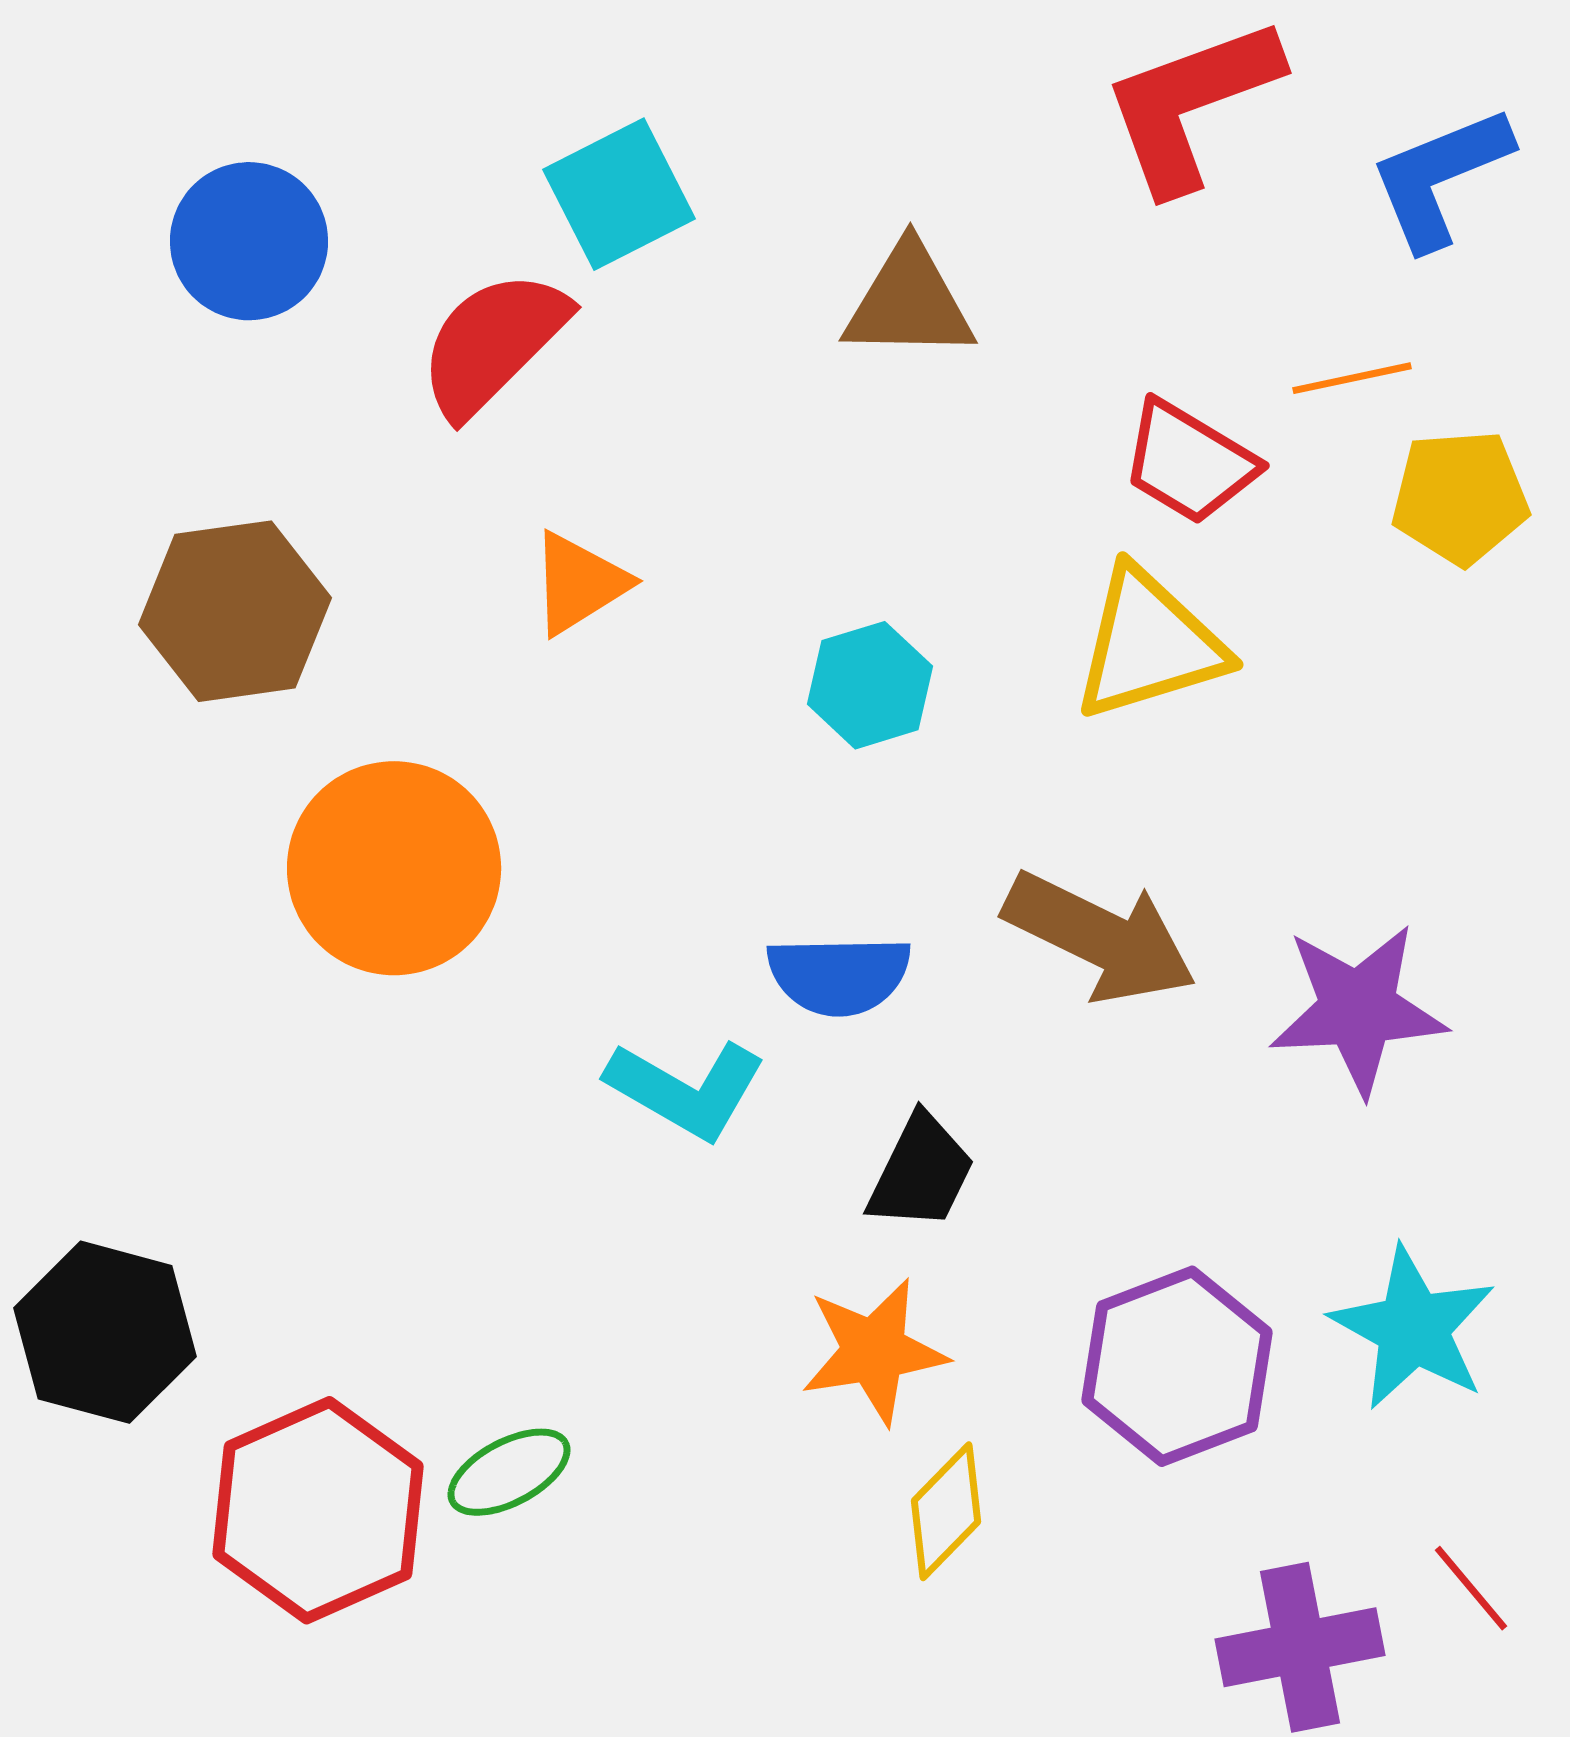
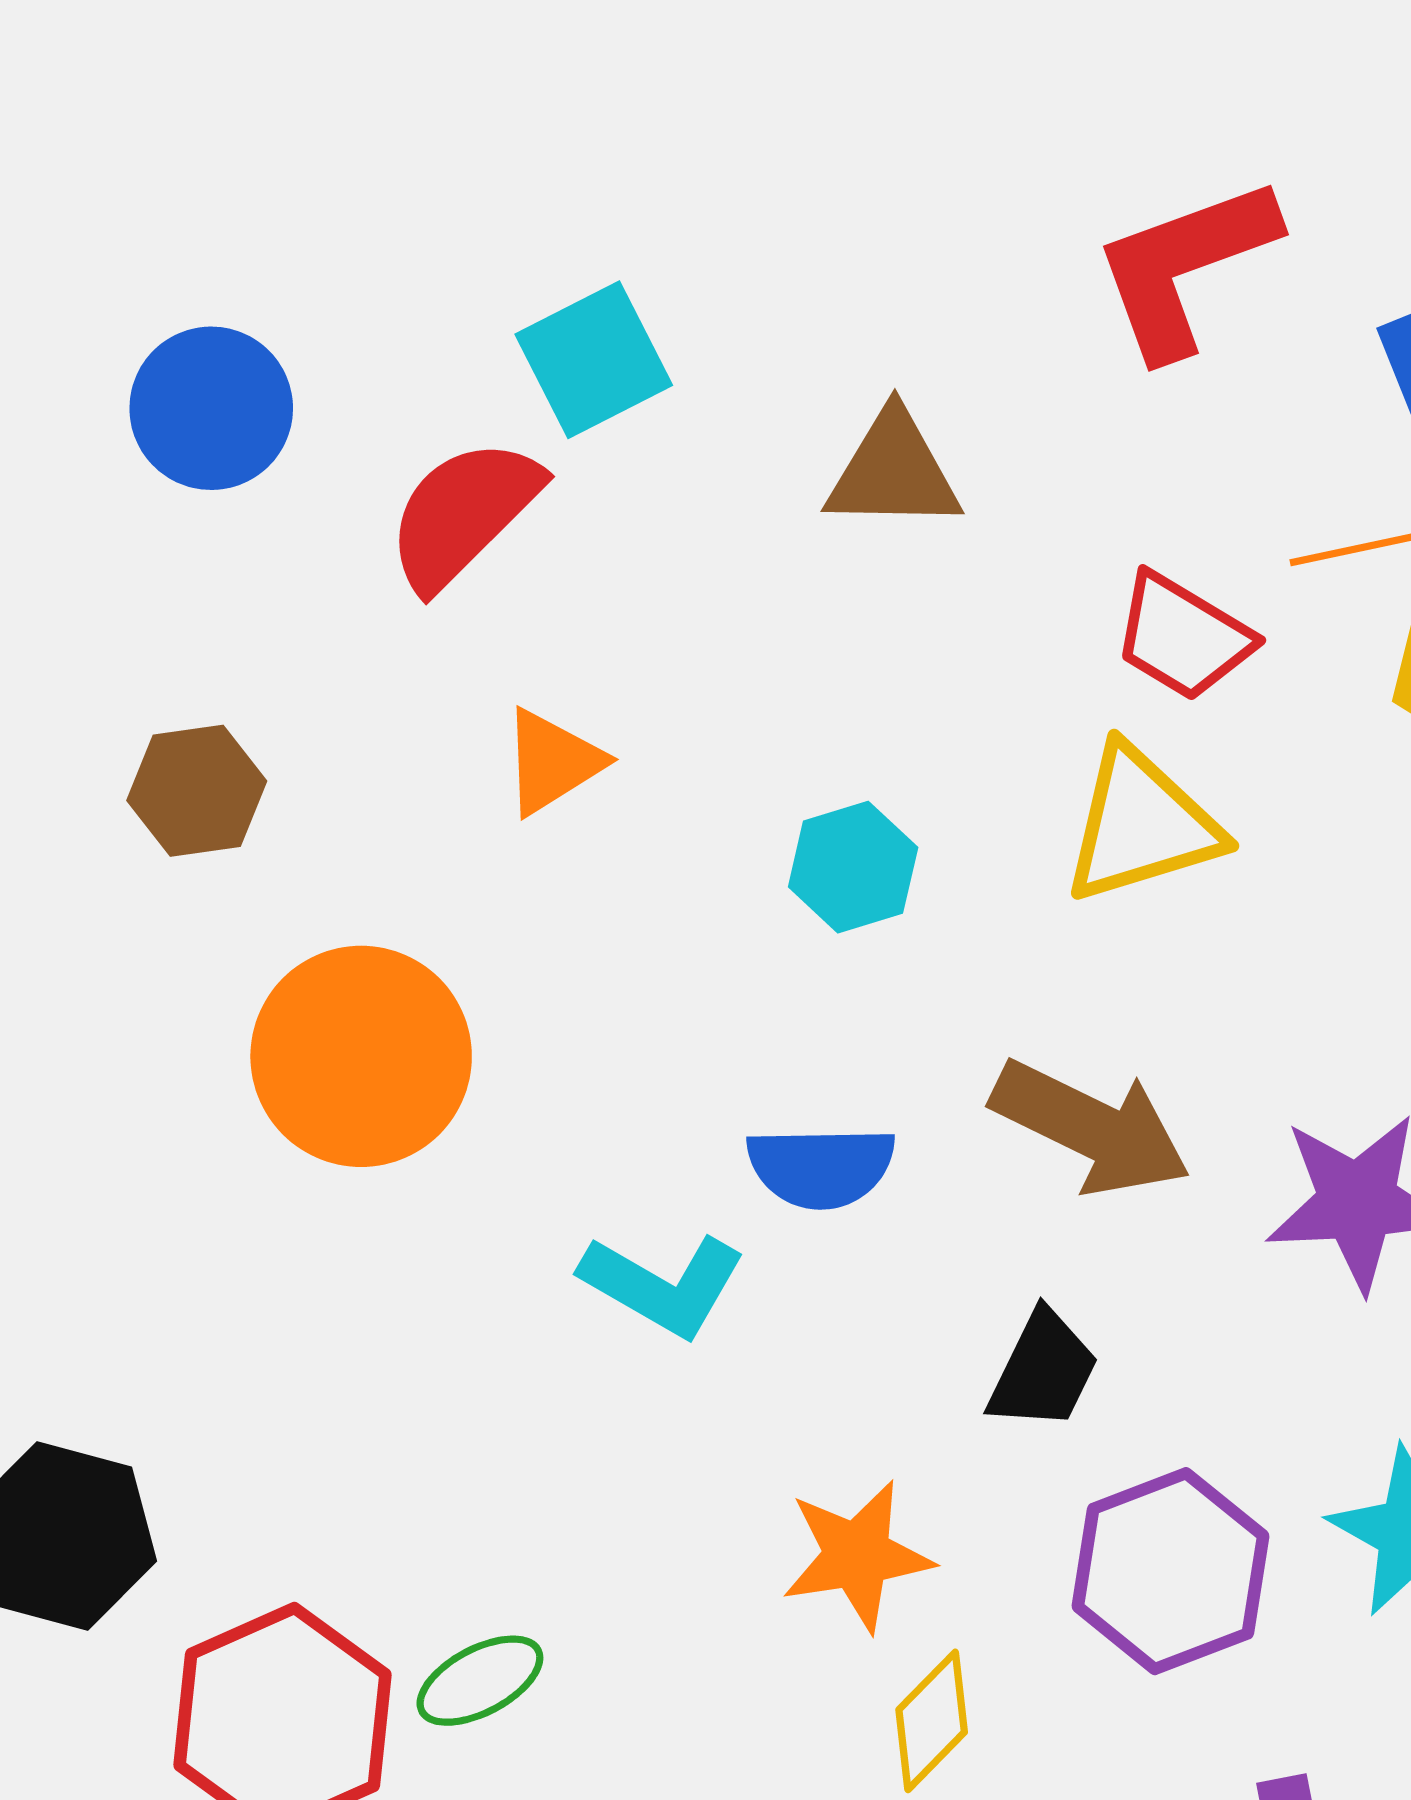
brown hexagon: (235, 611) -> (197, 791), size x0.7
black trapezoid: (921, 1172) -> (1043, 1371), moved

